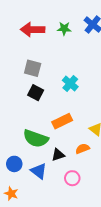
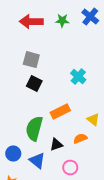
cyan cross: (70, 83) -> (78, 77), moved
green semicircle: (36, 138) -> (34, 129), turned 85

